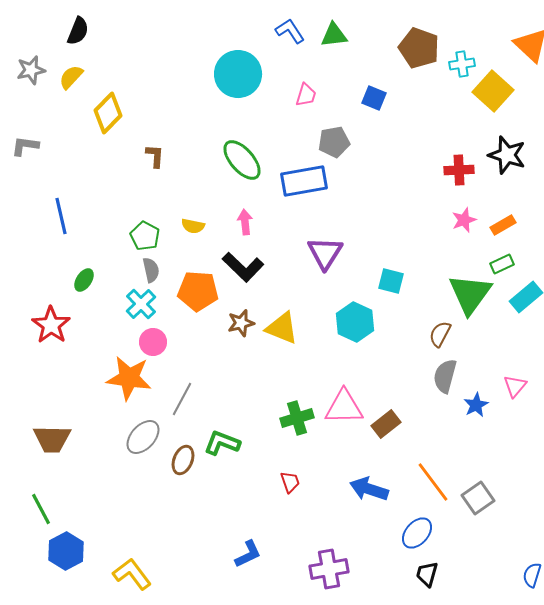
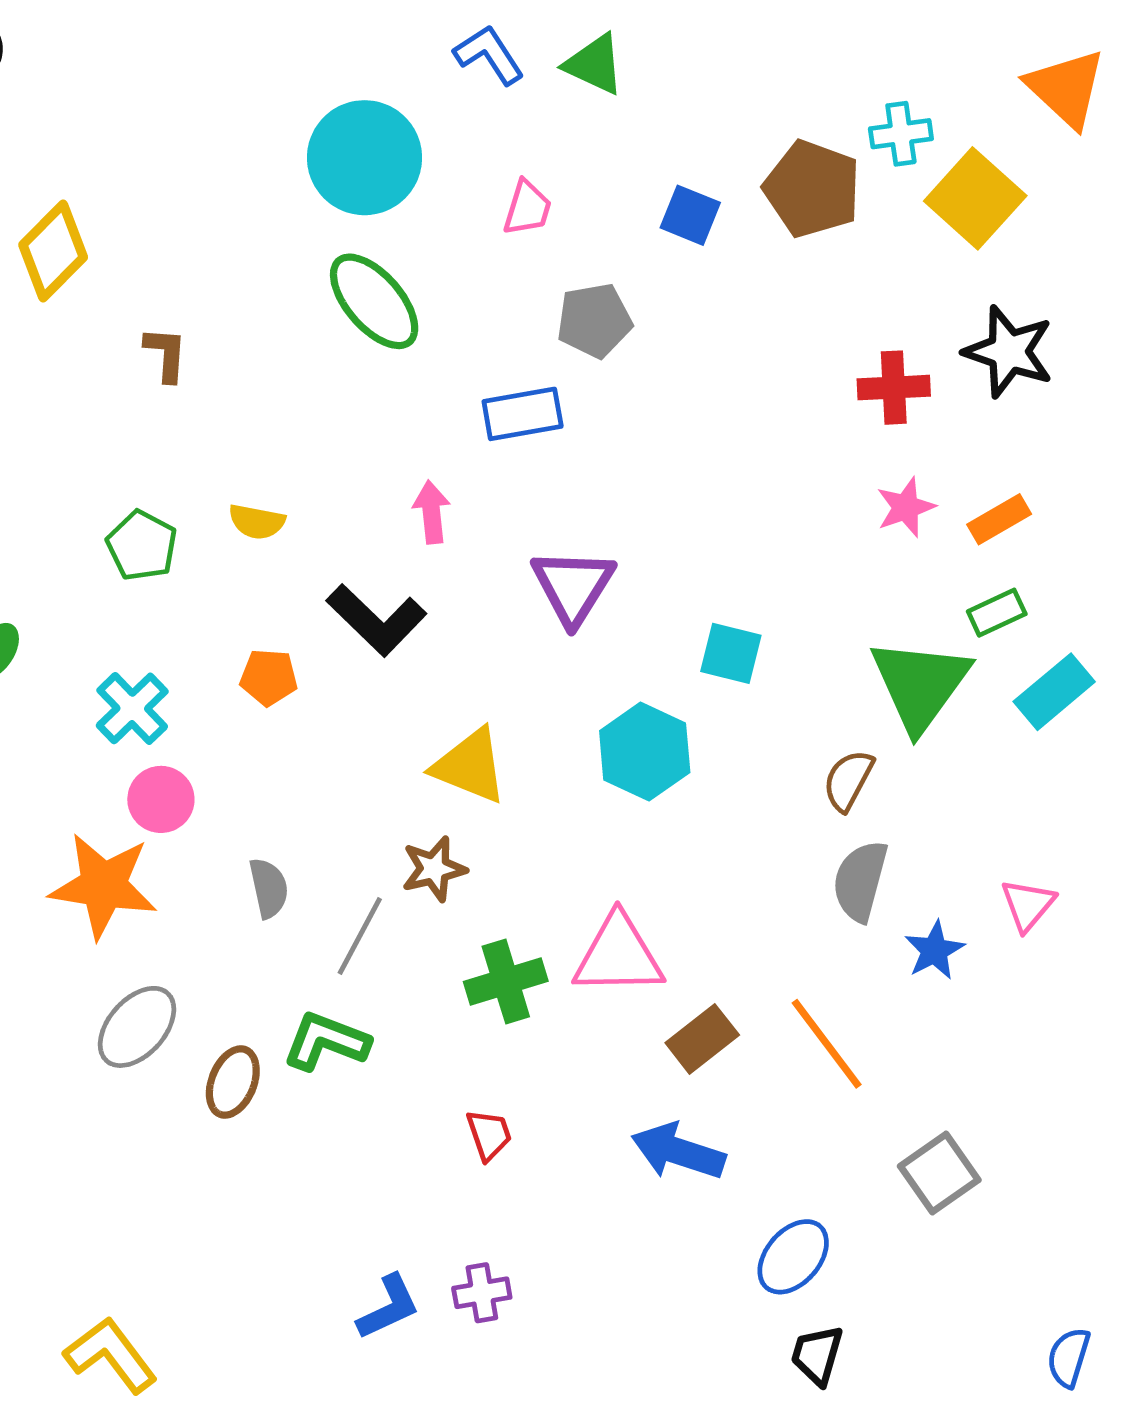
green triangle: (334, 35) -> (594, 64), turned 32
brown pentagon: (419, 48) -> (812, 189), moved
green ellipse: (242, 160) -> (374, 301), moved
blue rectangle: (304, 181) -> (523, 414), size x0.7
pink arrow: (245, 222) -> (432, 512), moved
gray semicircle: (151, 270) -> (269, 888), moved
orange pentagon: (198, 291) -> (269, 677), size x0.6
brown star: (241, 323) -> (434, 869), moved
gray line: (182, 399) -> (360, 936), moved
brown rectangle: (386, 424) -> (702, 1039), moved
orange line: (433, 482) -> (827, 1044), moved
purple cross: (329, 569) -> (482, 1293), moved, size x0.6

